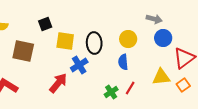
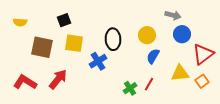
yellow square: (65, 41) -> (74, 43), moved
blue semicircle: (123, 62) -> (153, 56), moved, turned 35
red arrow: (58, 83) -> (58, 79), moved

